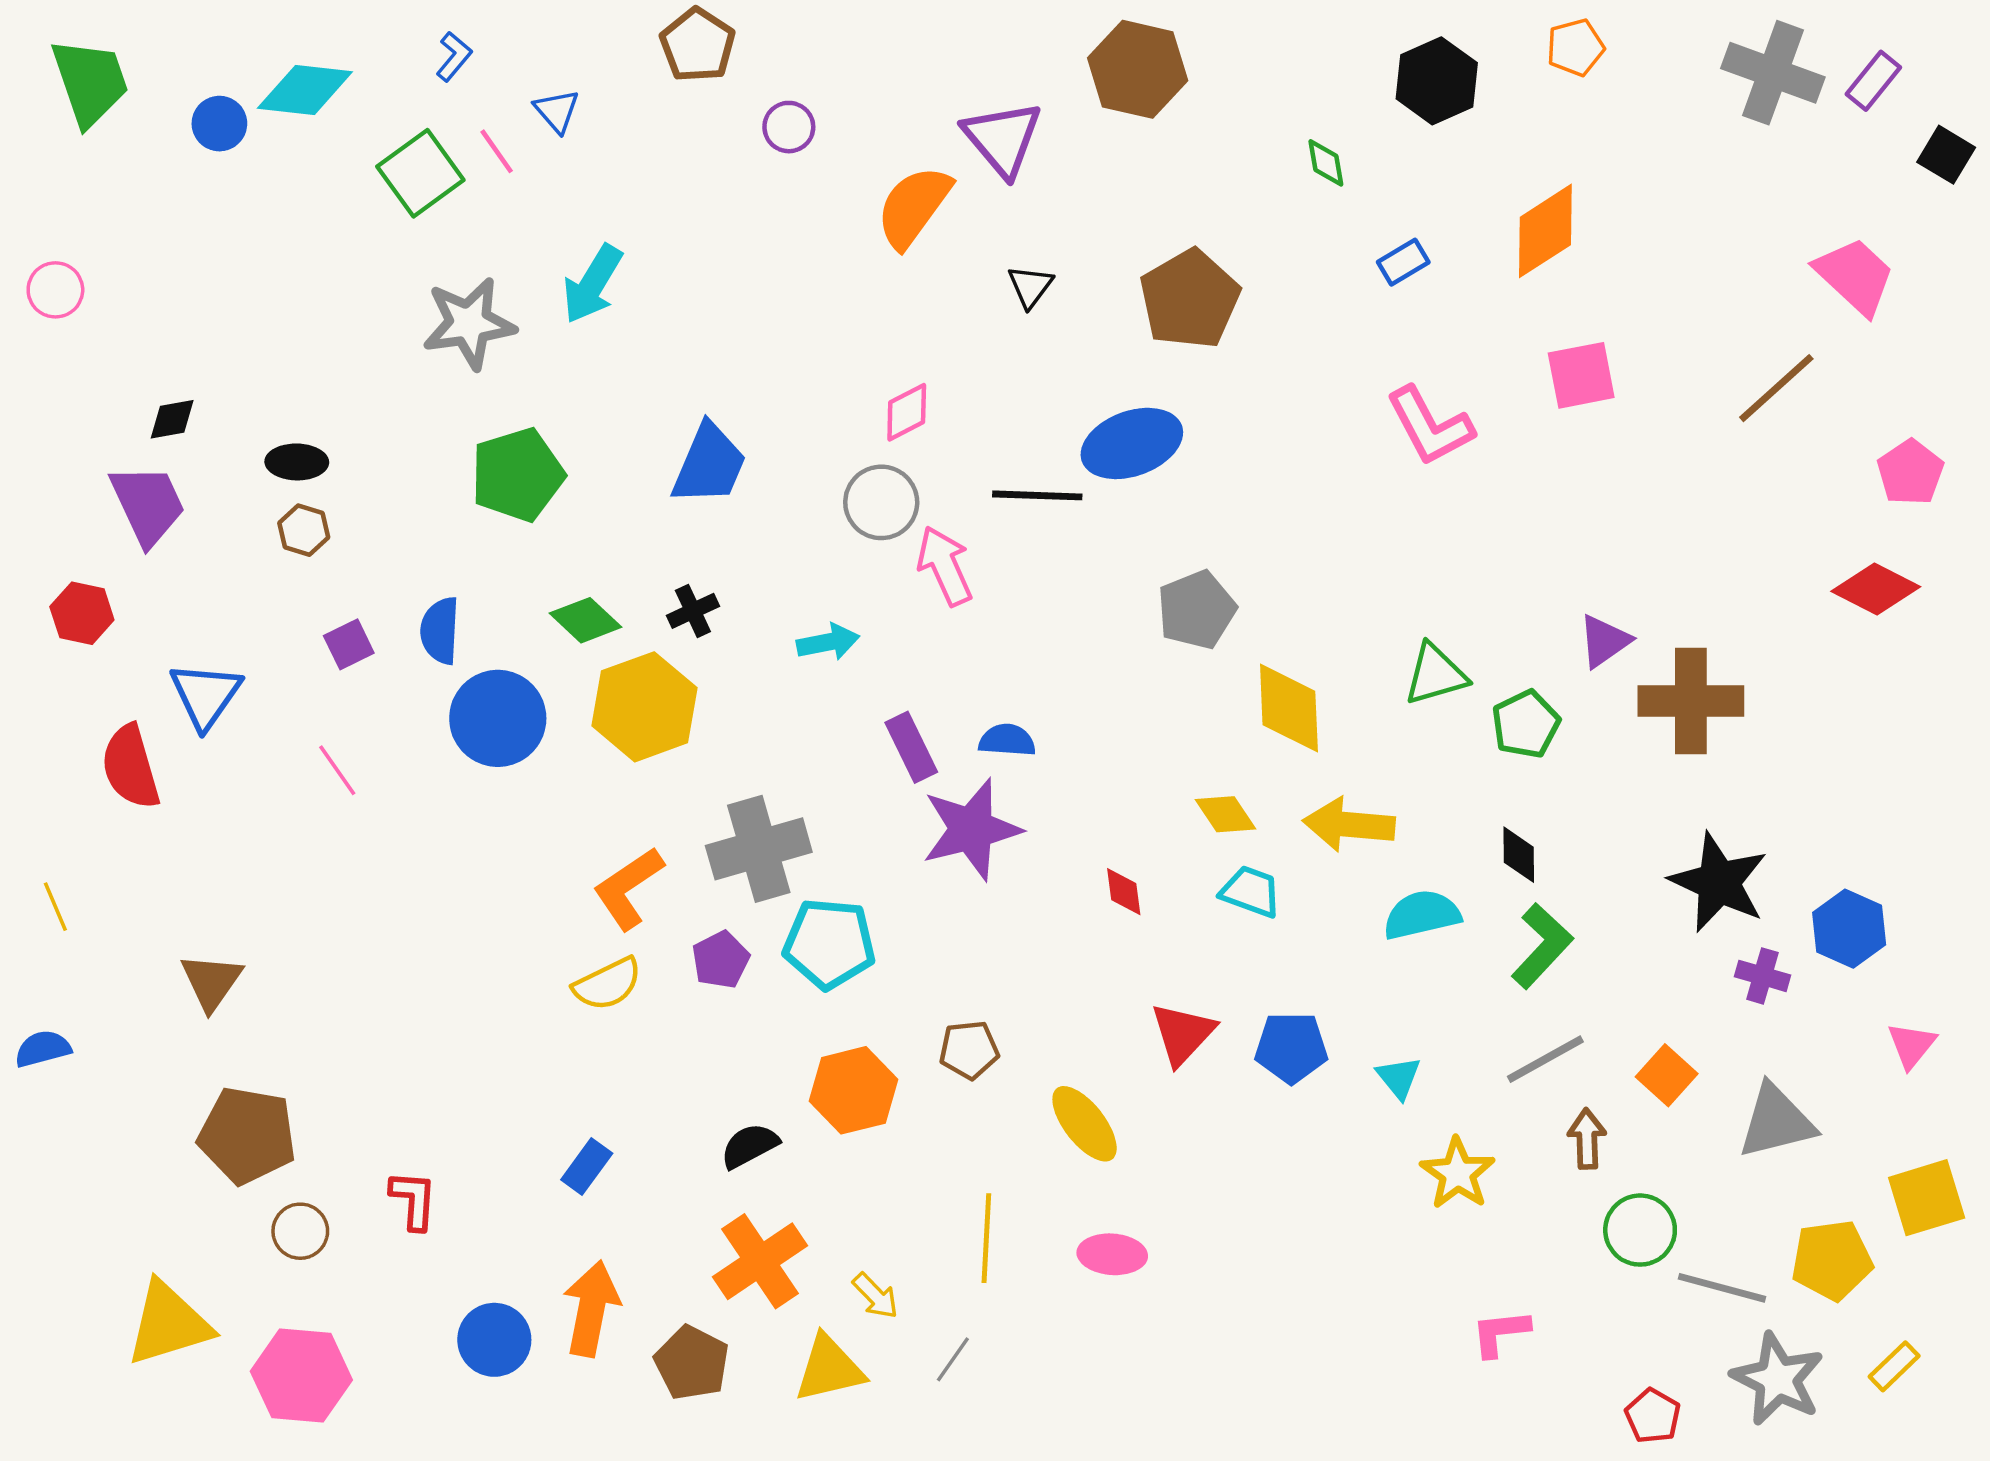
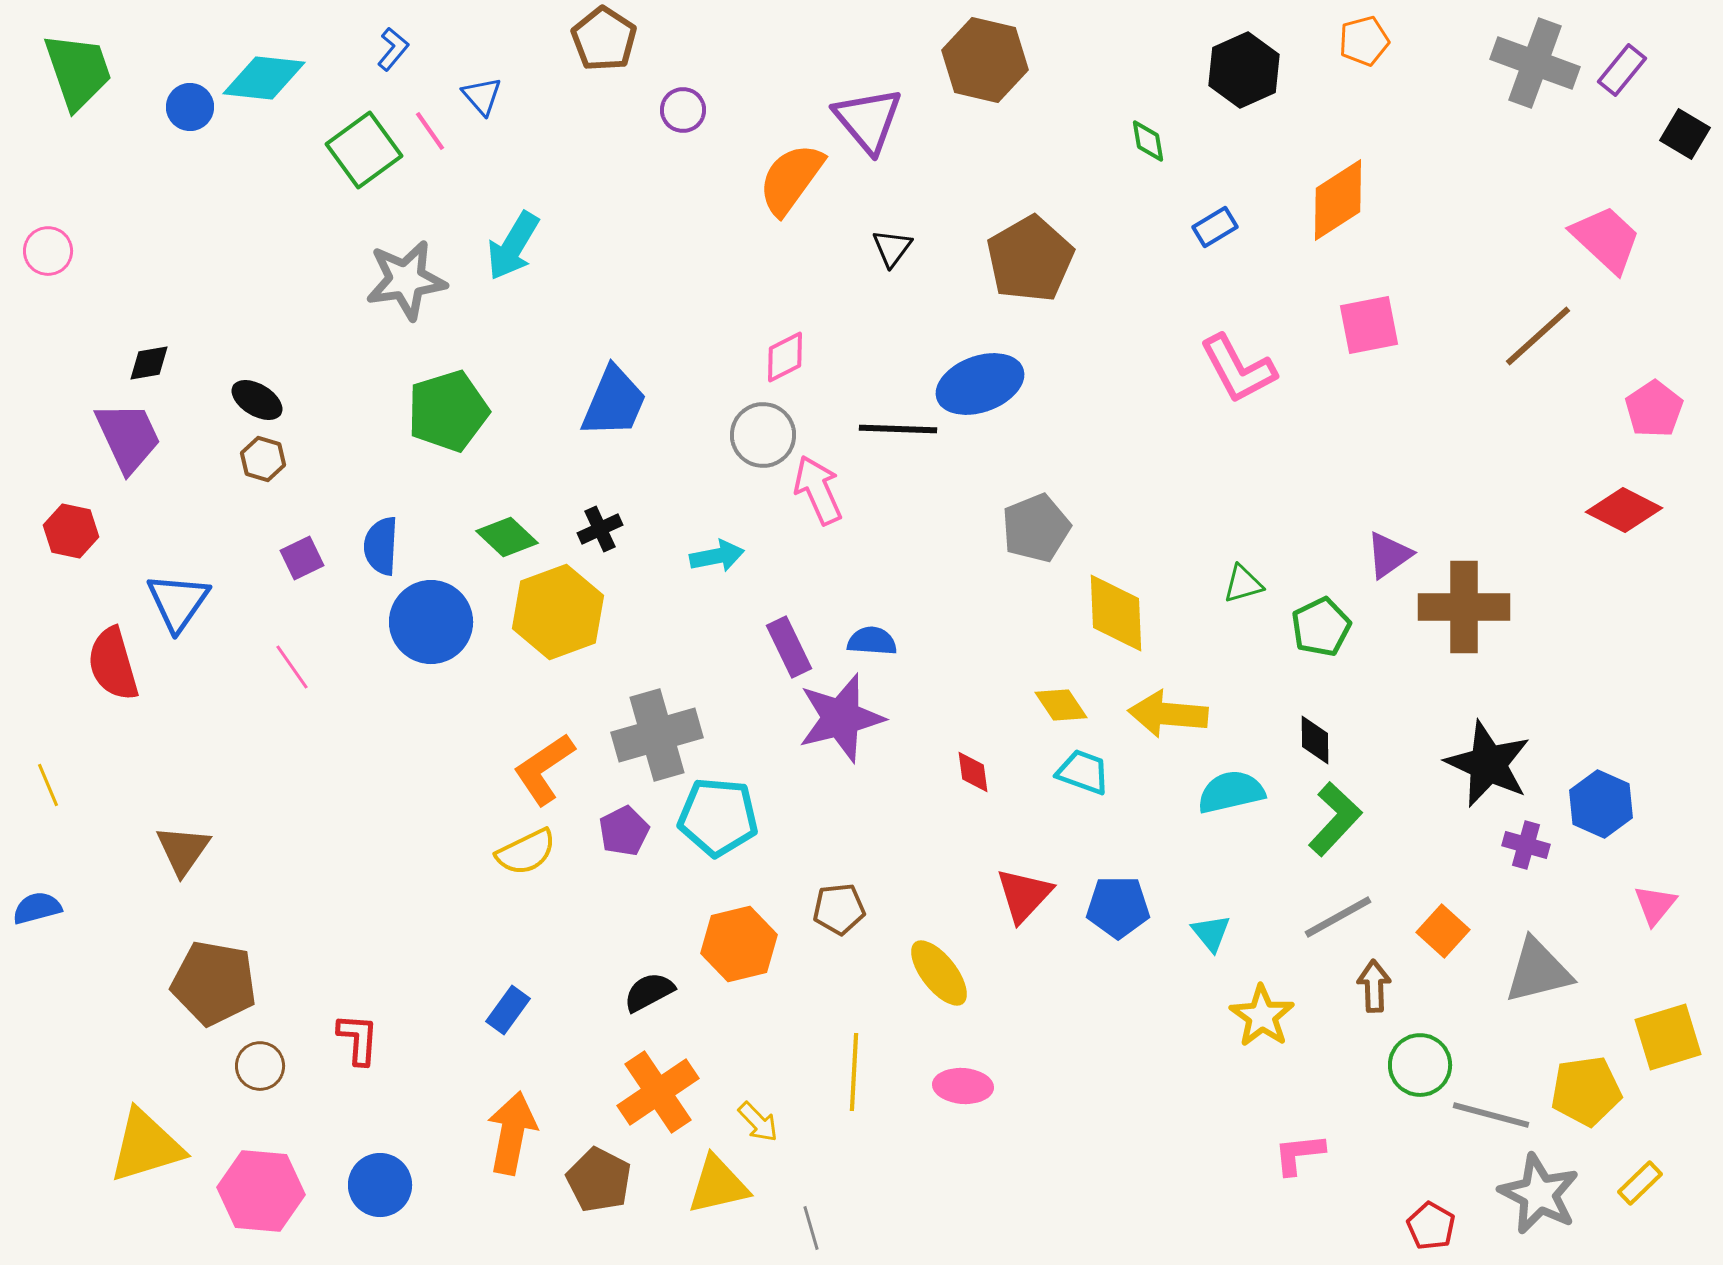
black ellipse: (297, 462) -> (257, 400), turned 30
green triangle: (1436, 674) -> (1243, 584), size x0.7
blue circle: (494, 1340) -> (380, 1185), moved
gray line: (953, 1359) -> (811, 1228), moved, turned -51

